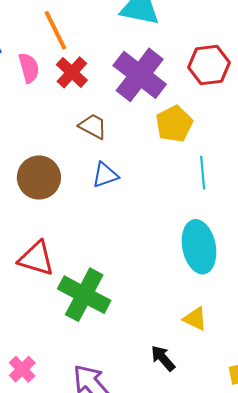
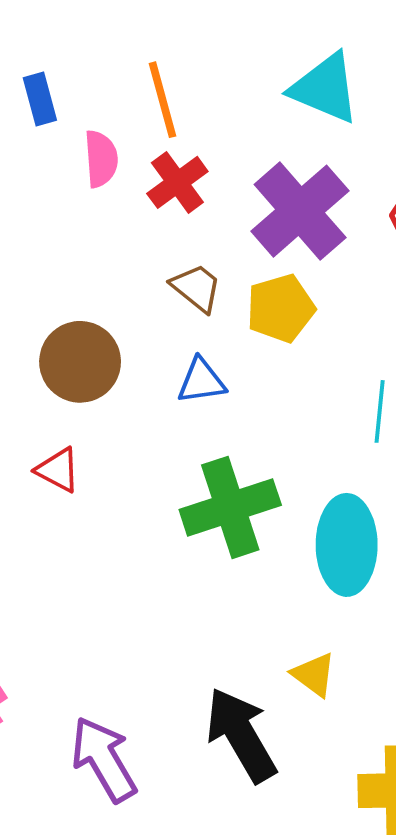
yellow pentagon: (174, 124) -> (281, 308), moved
red triangle: (36, 259) -> (58, 470), moved, size x0.7
green cross: (84, 295) -> (230, 507), moved, turned 33
black arrow: (163, 358) -> (241, 735), size x1.8

